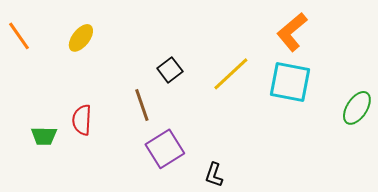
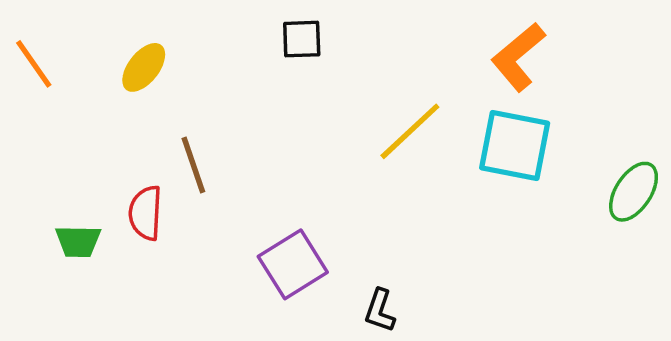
black square: (170, 70) -> (302, 39), moved, turned 35
brown line: (142, 105) -> (193, 165), moved

